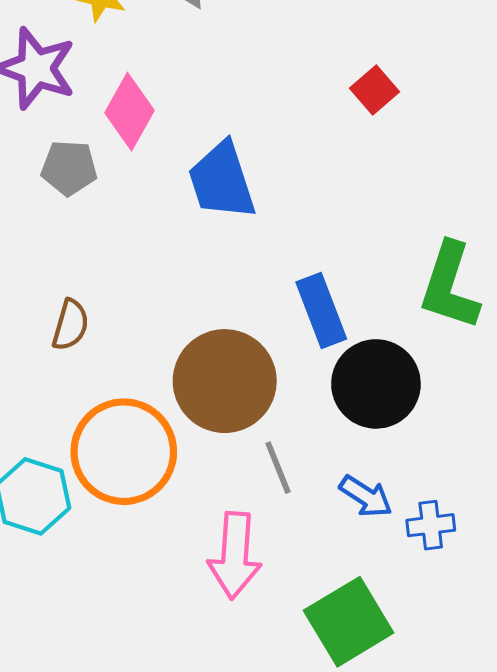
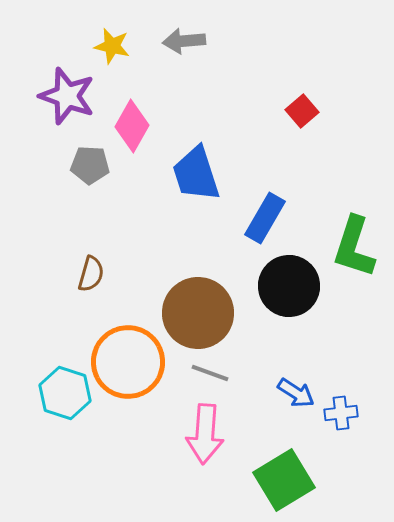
blue rectangle: (321, 310) -> (265, 218), moved, turned 51
black circle: (376, 384) -> (289, 286), moved
gray line: (278, 468) -> (210, 373), moved, turned -48

